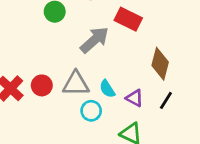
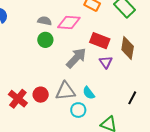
brown diamond: (160, 64) -> (128, 48), moved
purple triangle: (135, 98) -> (106, 62), moved, turned 32

